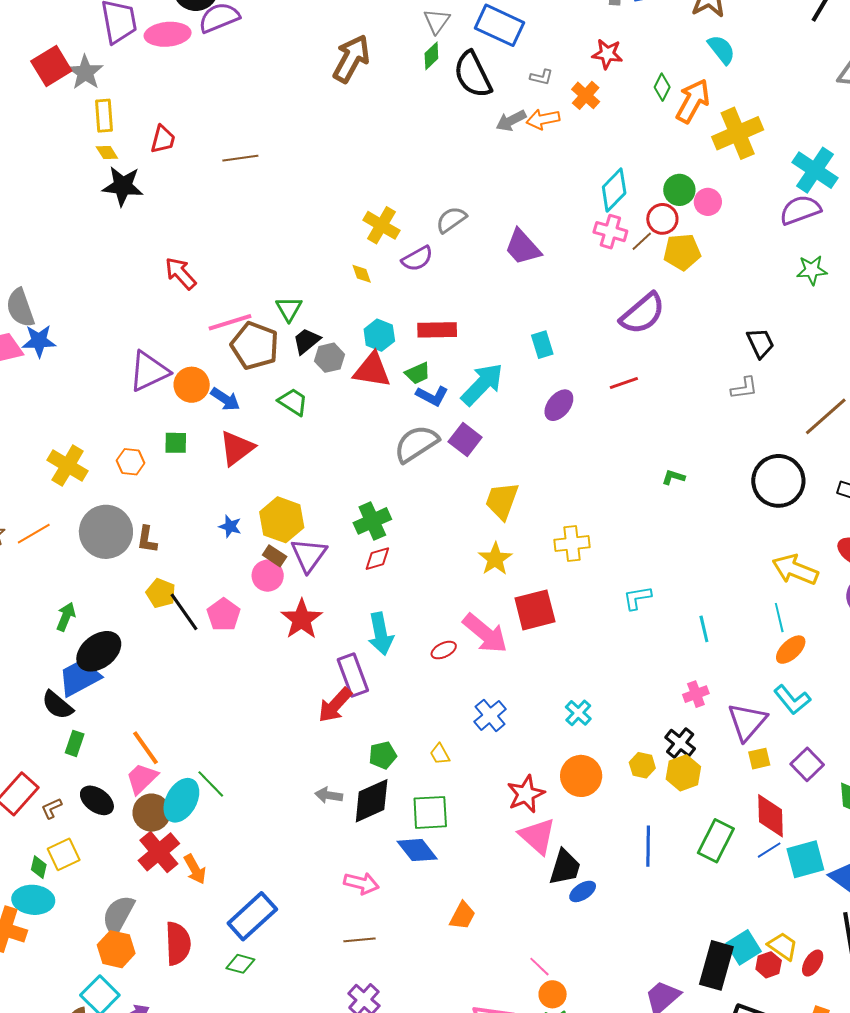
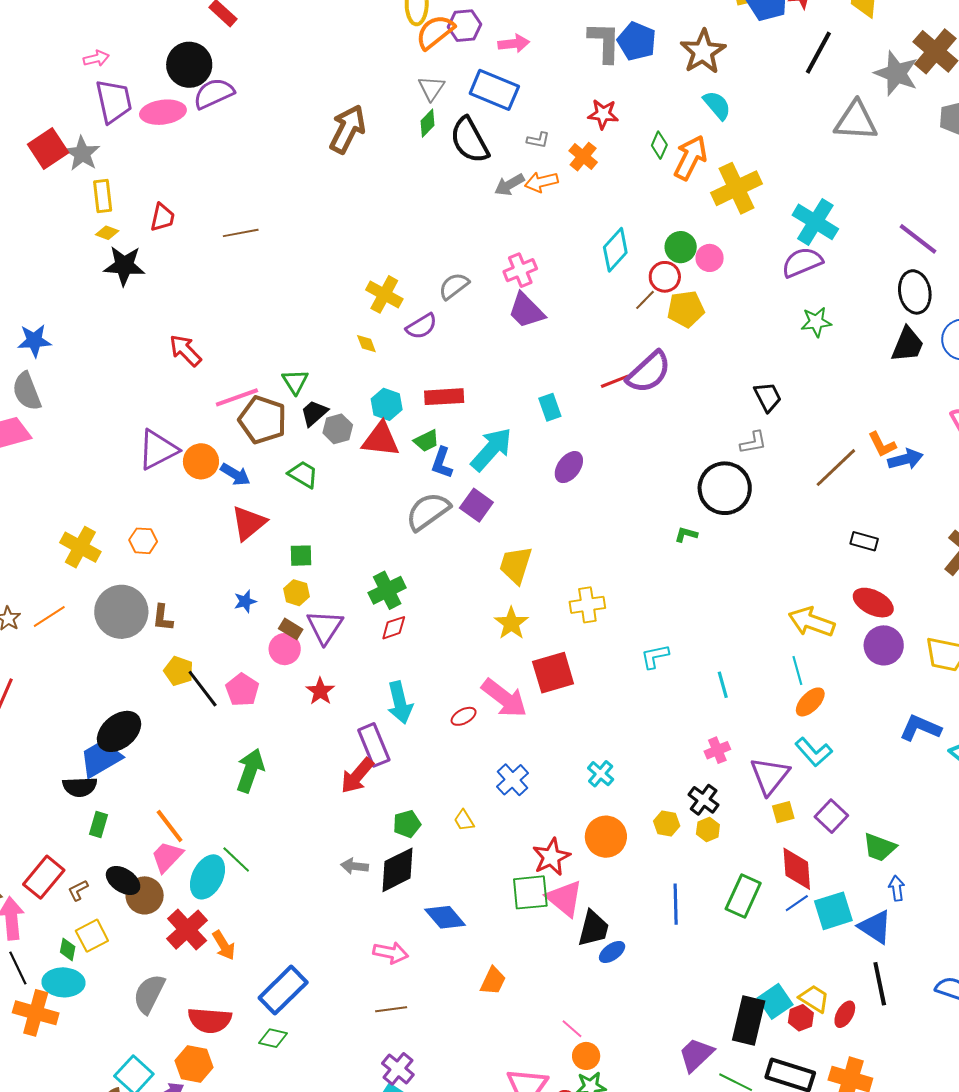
yellow diamond: (107, 152) -> (107, 233), turned -35
pink cross: (610, 232) -> (520, 270), moved, turned -36
blue star: (39, 341) -> (34, 341), moved
red line: (624, 383) -> (615, 381), moved
blue L-shape: (432, 396) -> (442, 463), turned 84
green square: (176, 443) -> (301, 556), moved
black circle: (778, 481) -> (725, 488), moved
yellow hexagon: (282, 520) -> (296, 593), size x0.6
blue star: (230, 526) -> (245, 601), turned -30
green arrow: (66, 617) -> (250, 770), moved, size x1.5
red star: (302, 619) -> (320, 691), size x0.7
black semicircle: (57, 705) -> (80, 787), turned -40
yellow hexagon: (683, 773) -> (708, 829), size x0.7
green square: (430, 812) -> (530, 892), moved
brown circle: (152, 813) -> (145, 895), moved
red semicircle: (178, 943) -> (210, 1020), turned 99
orange hexagon: (116, 949) -> (194, 1064), moved

